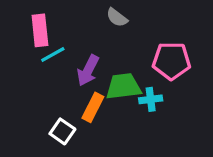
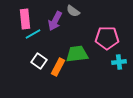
purple arrow: (88, 70) -> (55, 21), moved
cyan cross: (151, 99) -> (119, 62), moved
white square: (62, 131) -> (39, 61), moved

